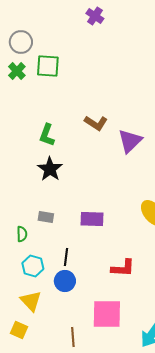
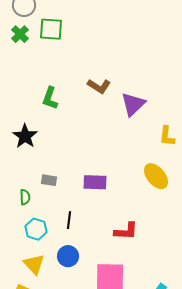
black star: (50, 169) -> (25, 136), moved
blue circle: (65, 281) -> (68, 256), moved

